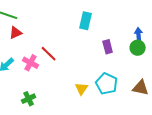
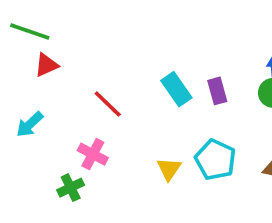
cyan rectangle: (86, 21) -> (176, 89), moved, turned -48
pink cross: (31, 63) -> (93, 154), moved

